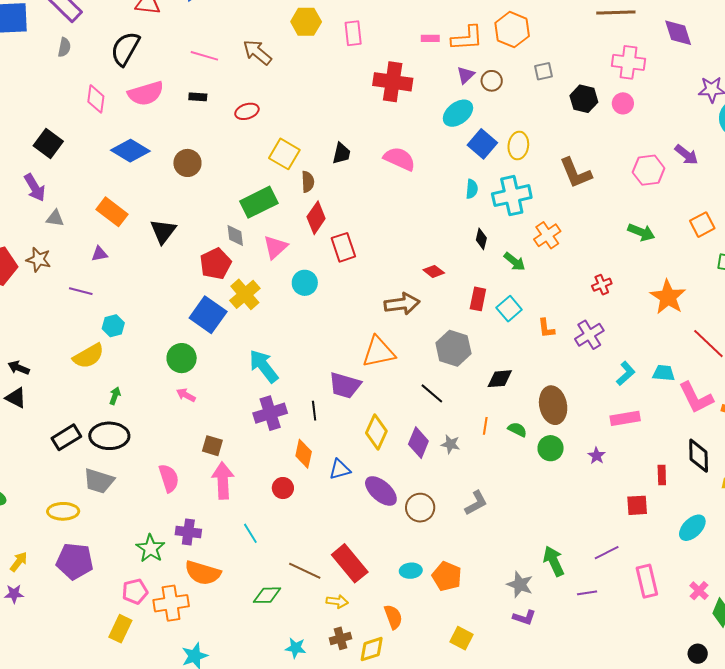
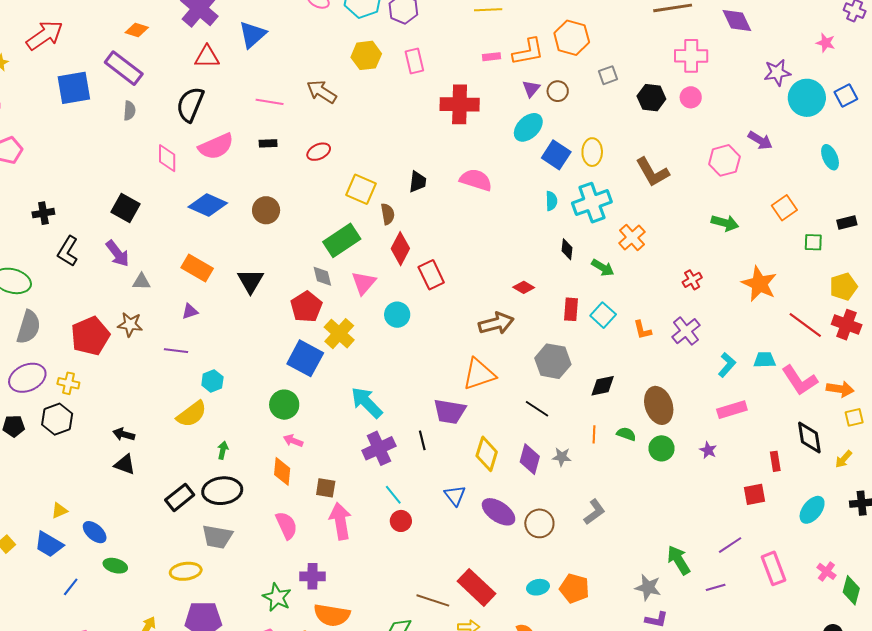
orange diamond: (304, 454) -> (282, 471), moved
blue triangle: (340, 469) -> (455, 496), turned -45
cyan line: (250, 533) -> (393, 495), moved

